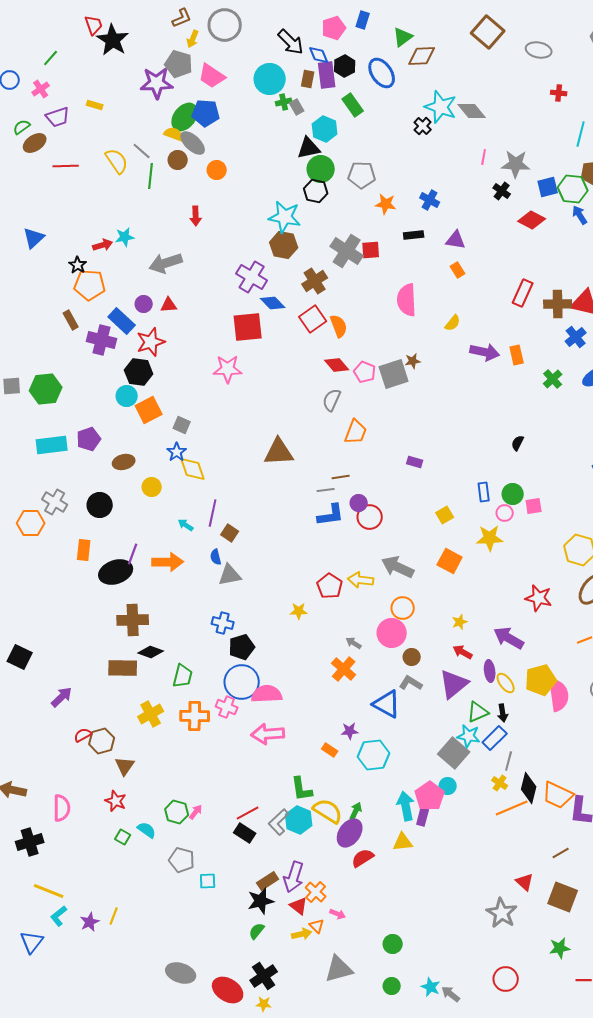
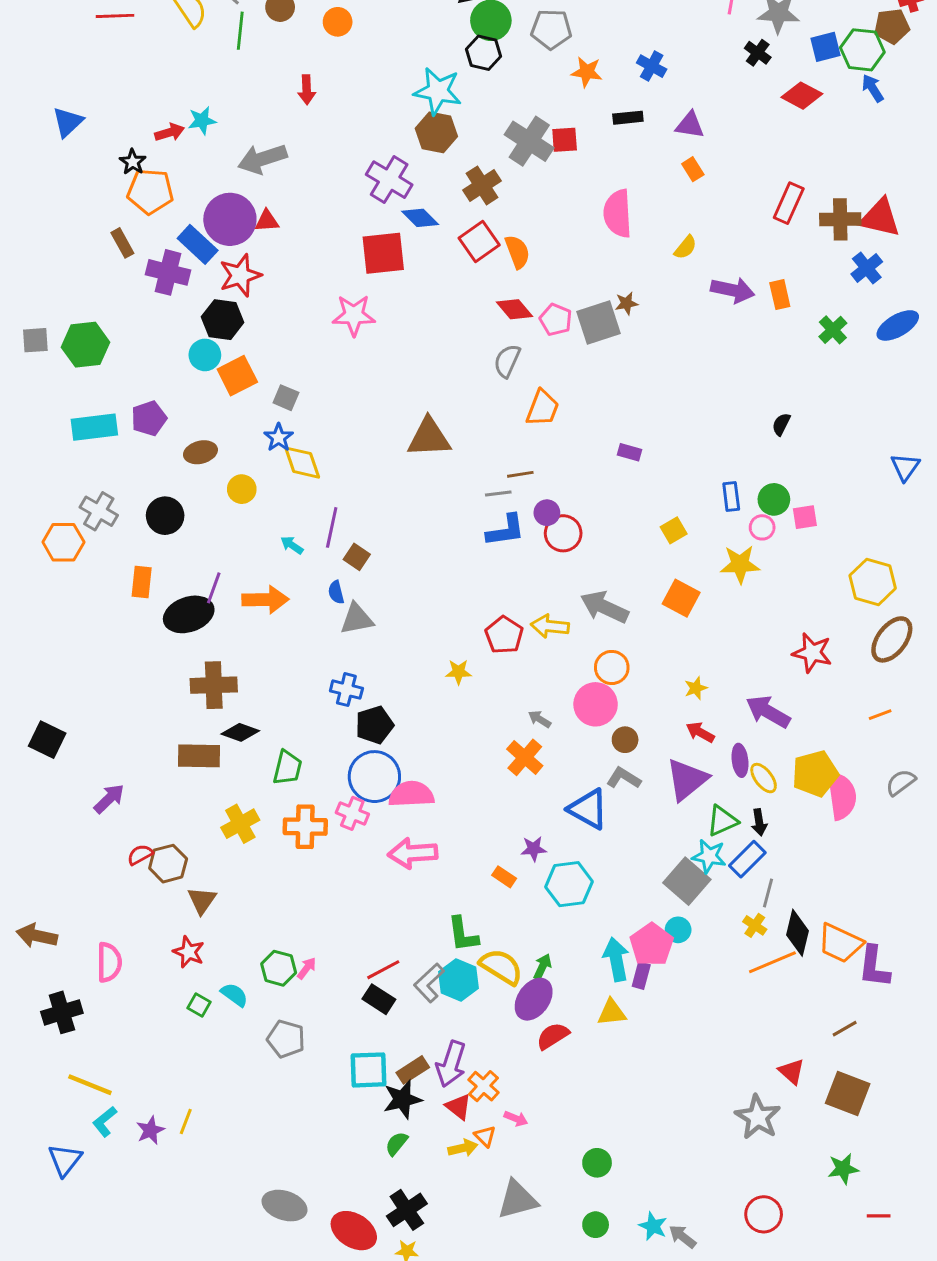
purple circle: (144, 304) -> (230, 219), size x2.0
cyan square: (208, 881) -> (369, 1070), moved, size x1.6

